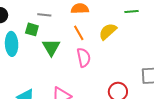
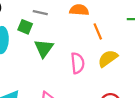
yellow semicircle: (108, 31) -> (108, 58), moved
orange line: (79, 33) -> (98, 31), moved

